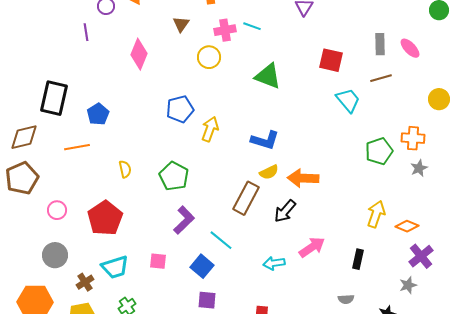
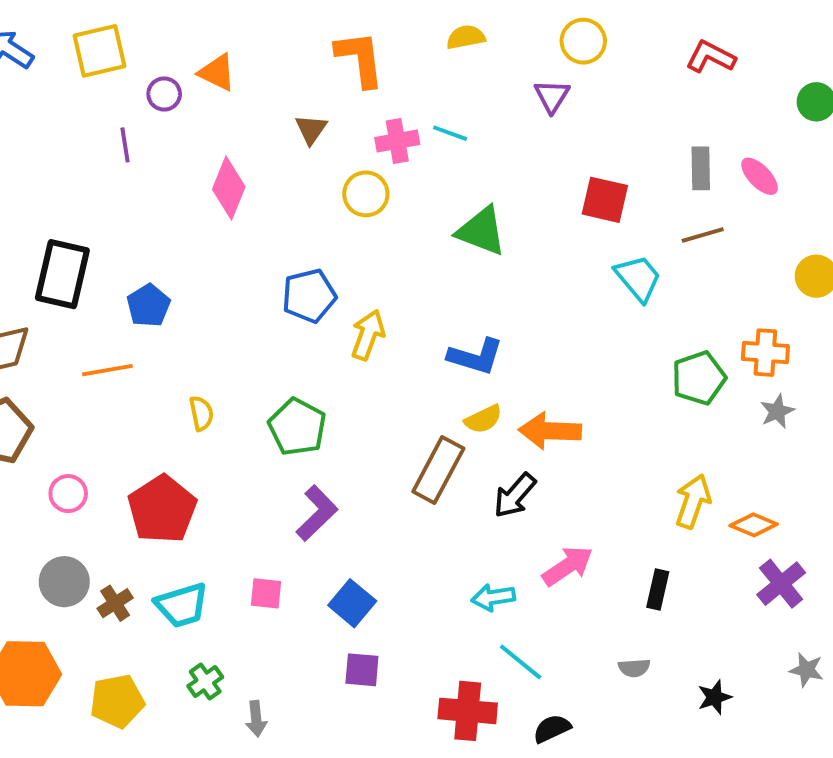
cyan line: (221, 240) -> (521, 662), moved
brown cross: (85, 282) -> (115, 603), moved
gray star: (408, 285) -> (807, 670), moved, turned 30

